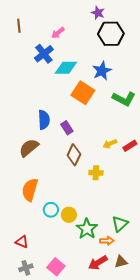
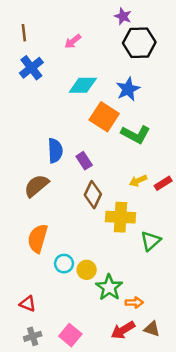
blue cross: (44, 54) -> (31, 68), moved
green L-shape: (124, 99) -> (136, 134), moved
yellow cross: (96, 173) -> (120, 217), size x1.6
green triangle: (120, 224) -> (151, 241), moved
brown triangle: (121, 262) -> (152, 329), turned 32

